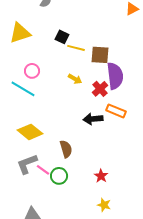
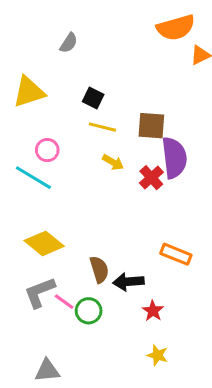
yellow line: (76, 48) -> (102, 127), moved
orange rectangle: (116, 111) -> (176, 254), moved
black arrow: (93, 119) -> (128, 282), moved

